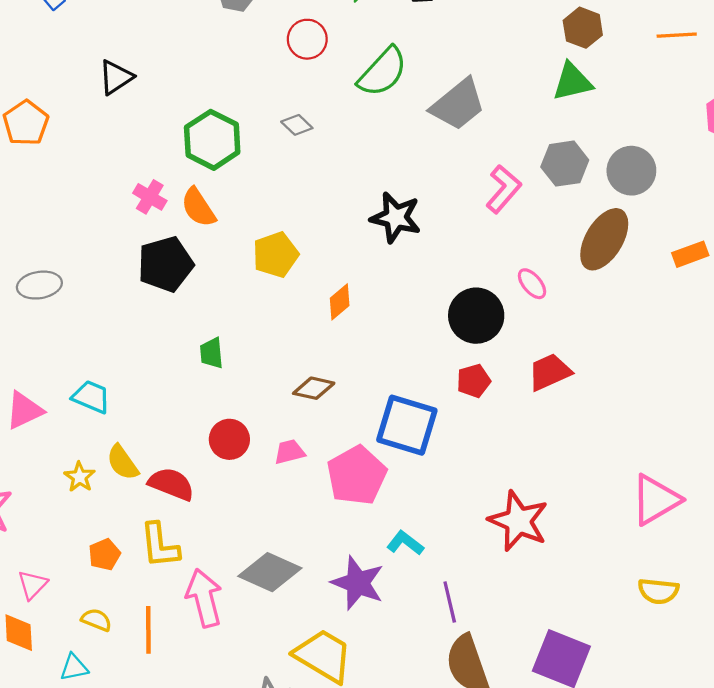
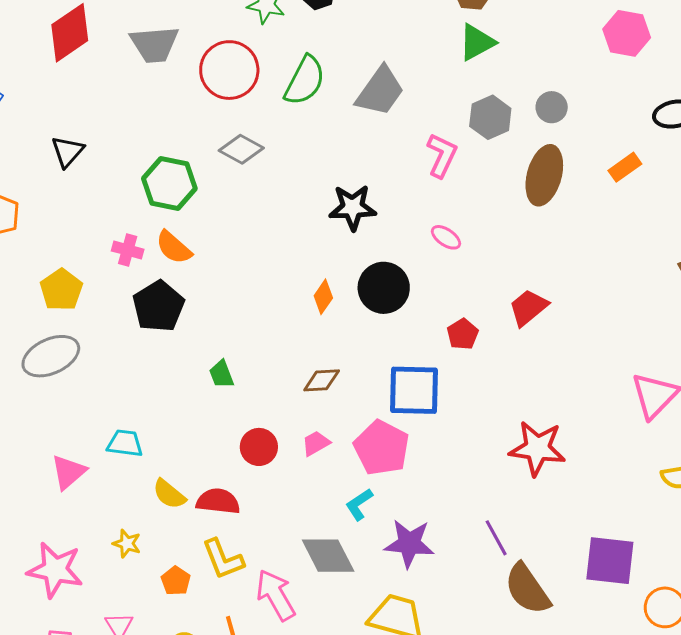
red circle: (307, 39) -> (229, 70), size x1.6
gray diamond: (297, 125) -> (241, 149), size x1.5
gray circle: (631, 171) -> (552, 107), size x0.7
yellow pentagon: (276, 255) -> (61, 290), moved
pink ellipse: (532, 284) -> (446, 237), moved
gray ellipse: (39, 285) -> (51, 356), size x1.4
black circle: (476, 316) -> (384, 288), moved
yellow star: (80, 477) -> (127, 544), moved
cyan L-shape: (405, 543) -> (359, 504), moved, turned -56
gray diamond: (270, 572) -> (328, 556), turned 54

